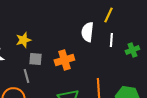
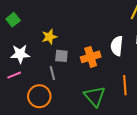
white semicircle: (87, 32) -> (117, 46), moved

